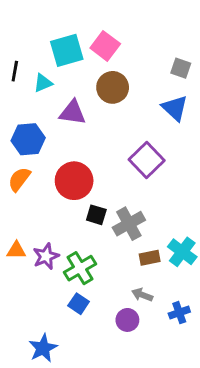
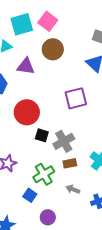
purple square: (147, 160) -> (76, 98), turned 30
brown rectangle: (150, 258) -> (70, 163), moved
green cross: (80, 268) -> (44, 174), moved
purple circle: (127, 320) -> (48, 217), moved

